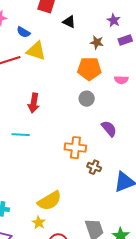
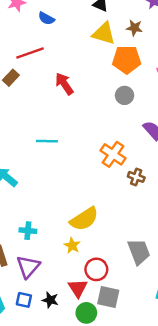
yellow triangle: (36, 51) -> (104, 33), moved
red arrow: (34, 103) -> (64, 84), moved, turned 138
orange cross: (75, 148) -> (113, 154), turned 30

